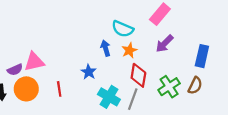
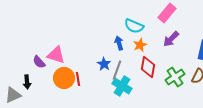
pink triangle: (34, 62) -> (56, 55), turned 30
purple semicircle: (15, 70) -> (39, 62), turned 72
orange circle: (26, 89) -> (64, 78), moved
gray line: (133, 99) -> (117, 70), moved

